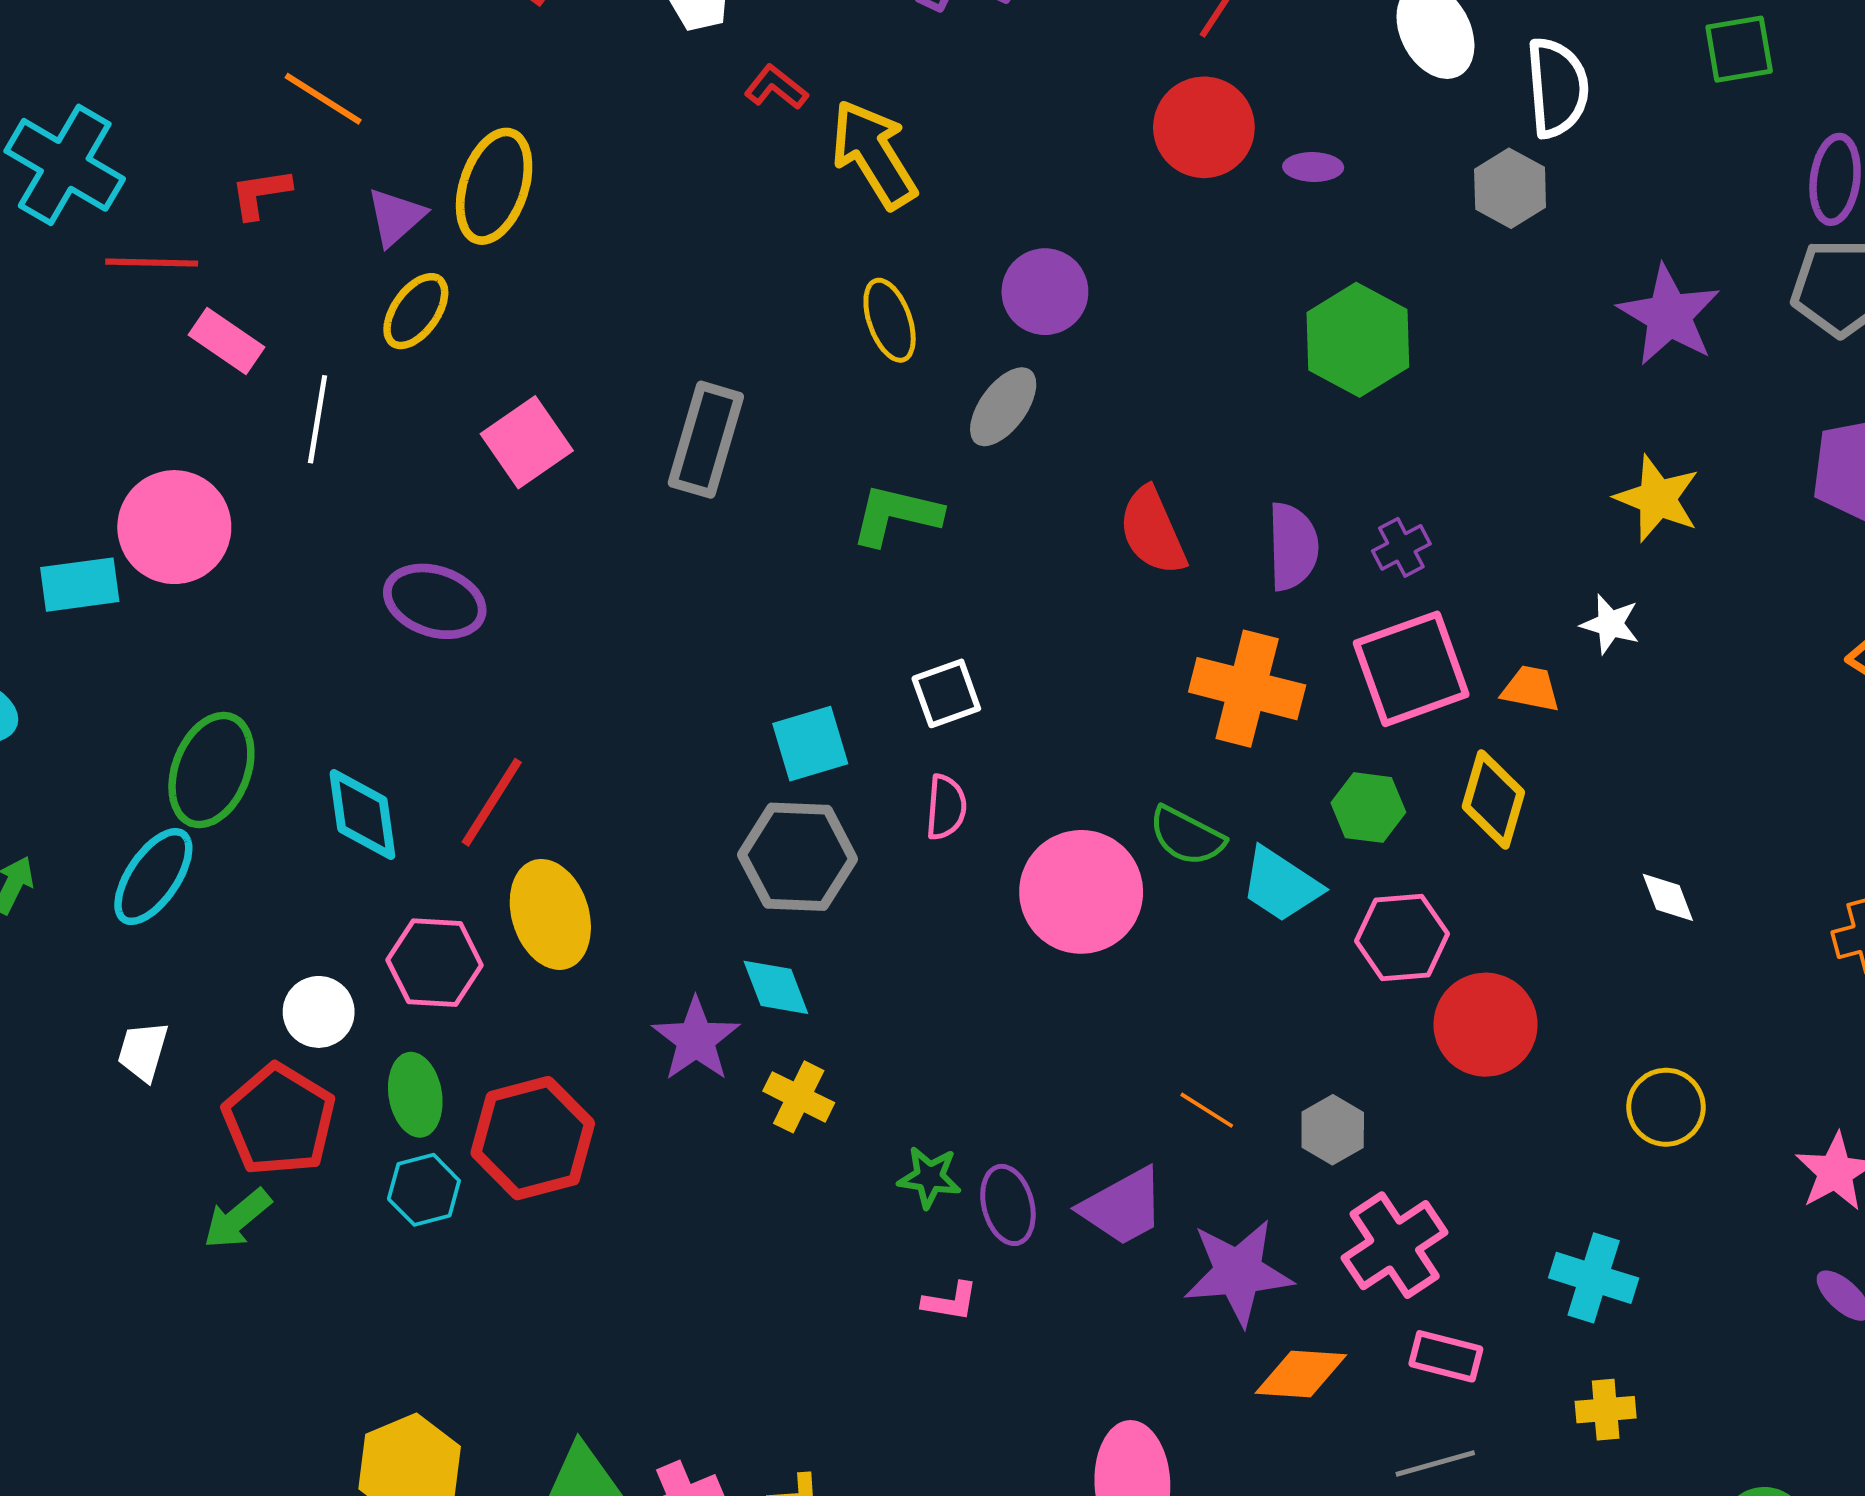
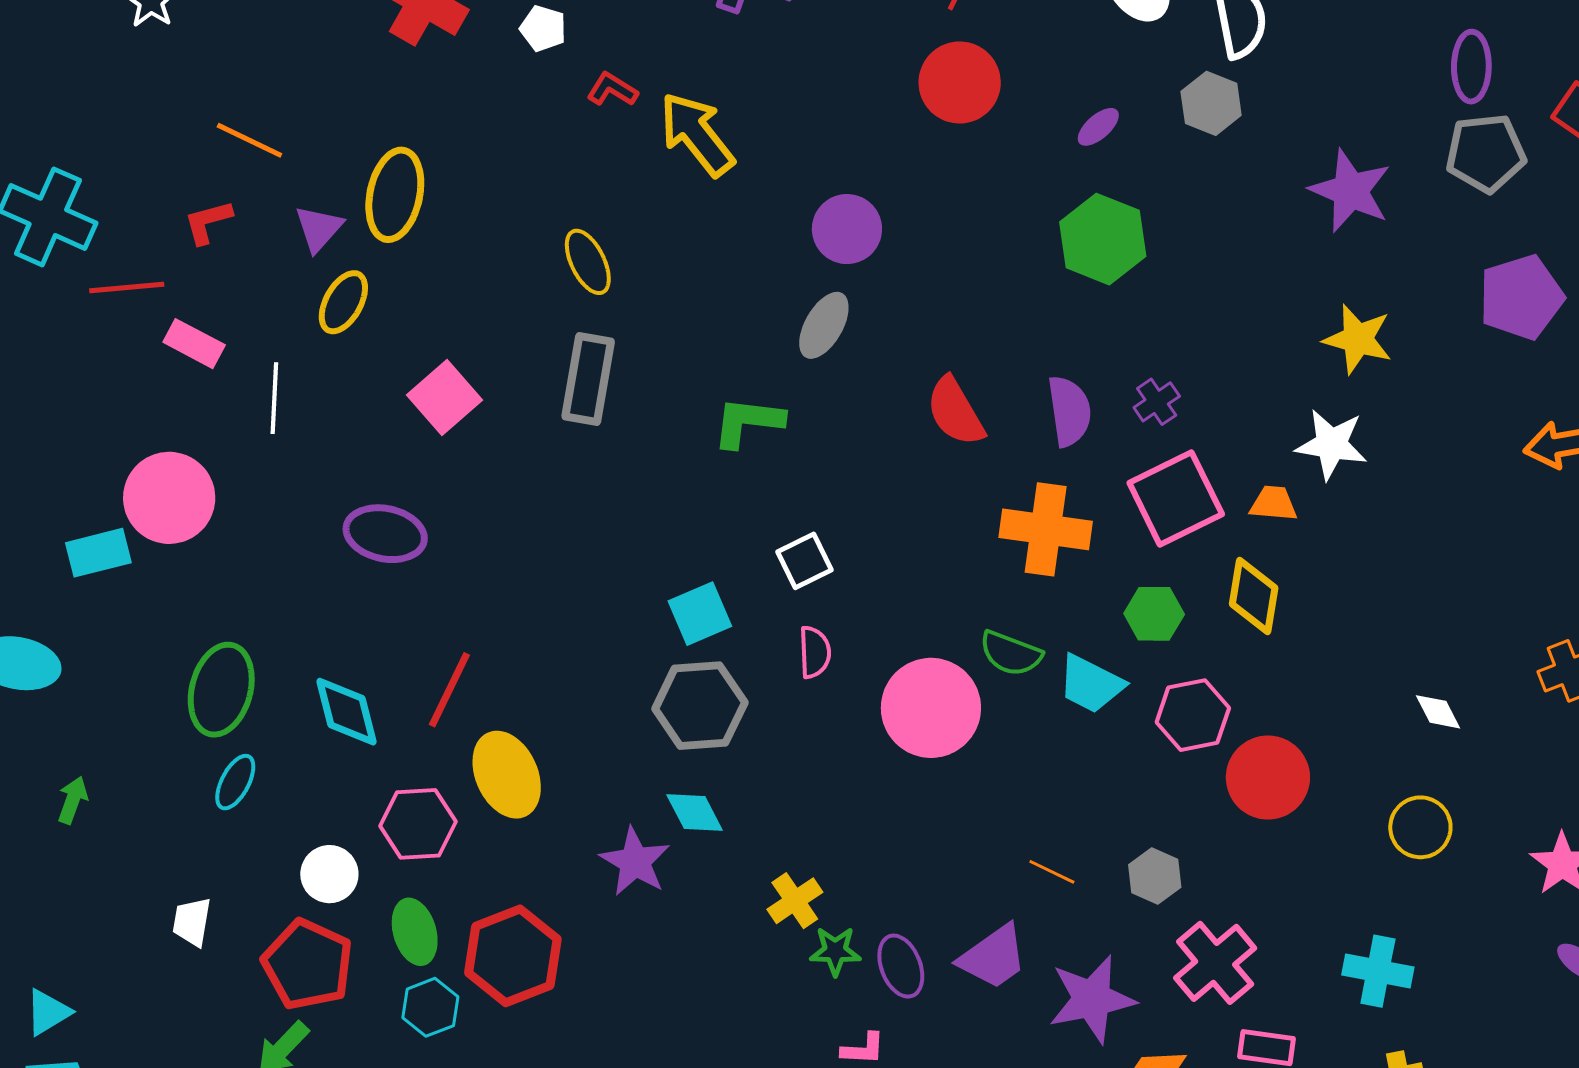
purple ellipse: (1313, 167) -> (1098, 127), moved, turned -36
yellow ellipse: (890, 320) -> (588, 262), moved
white star: (1610, 624) -> (1331, 444), size x1.5
cyan ellipse: (153, 877) -> (235, 782), moved, size x0.7
white diamond: (1668, 897) -> (1438, 712), moved
yellow cross: (799, 1097) -> (795, 901), moved, turned 36

